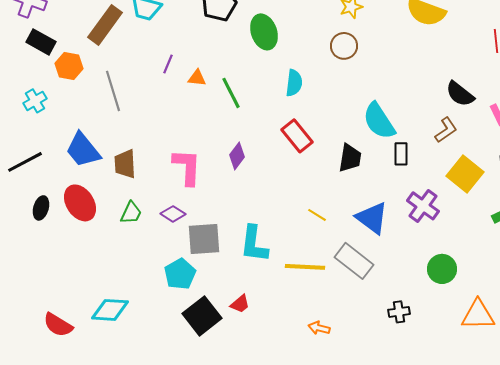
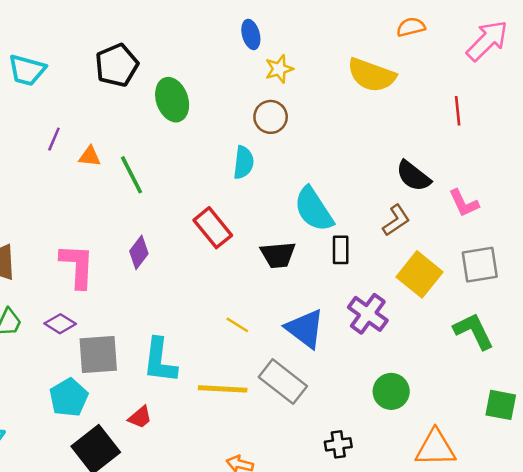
cyan semicircle: (294, 83) -> (243, 162), moved
black trapezoid: (350, 158) -> (278, 255), turned 76
red trapezoid: (240, 304) -> (140, 417), moved

